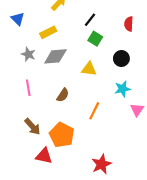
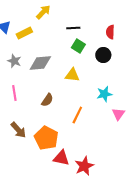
black line: (90, 20) -> (73, 28), turned 48
yellow rectangle: (48, 32) -> (24, 33), moved
black circle: (121, 59) -> (103, 55), moved
red triangle: (44, 156) -> (61, 158), moved

